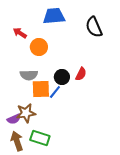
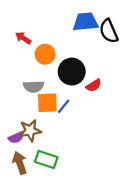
blue trapezoid: (54, 16) -> (86, 22), moved
red semicircle: (81, 74) -> (94, 85), turned 32
black circle: (62, 77) -> (72, 72), moved, size x1.5

